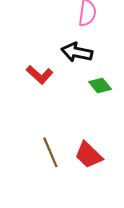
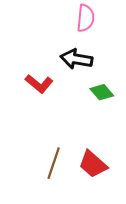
brown line: (50, 152) -> (54, 163), turned 44

